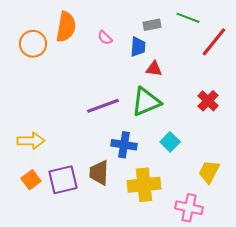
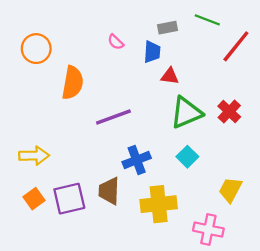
orange semicircle: (66, 27) -> (73, 83), moved
green triangle: (146, 102) -> (186, 113), moved
blue cross: (124, 145) -> (137, 160), turned -30

